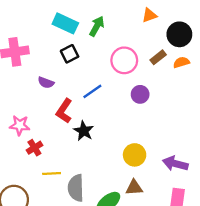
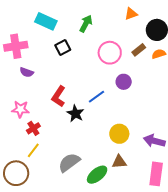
cyan rectangle: (65, 23) -> (46, 21), moved
purple semicircle: (46, 83) -> (27, 72), moved
blue line: (92, 91) -> (96, 97), moved
yellow line: (52, 174) -> (33, 150), moved, turned -49
gray semicircle: (76, 188) -> (69, 162), turned 55

